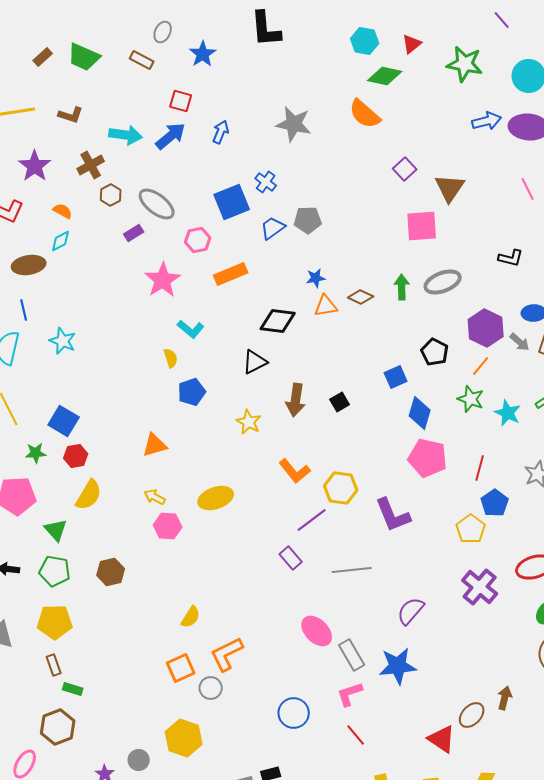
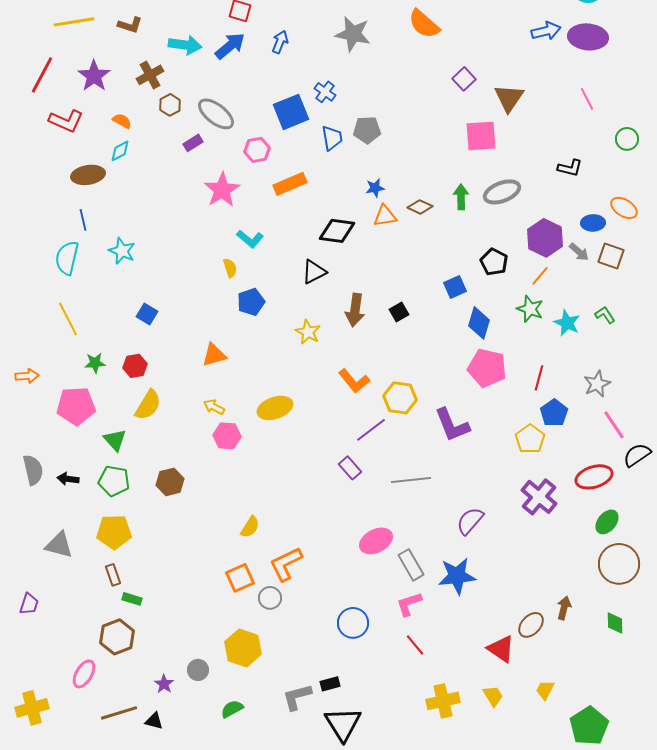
blue trapezoid: (273, 228) -> (332, 138), turned 116
blue square: (64, 421) -> (147, 314), moved, size x0.7
pink ellipse: (317, 631) -> (376, 541), turned -72

